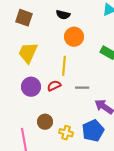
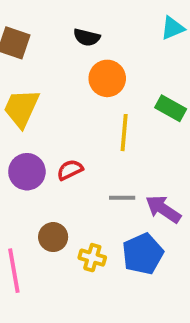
yellow line: (64, 66) -> (124, 133), moved
gray line: (82, 88) -> (122, 198), moved

